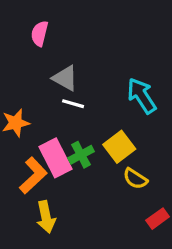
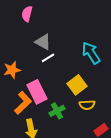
white line: (73, 104) -> (48, 58), turned -48
green cross: (81, 155) -> (57, 111), moved
yellow semicircle: (135, 179) -> (87, 105), turned -35

